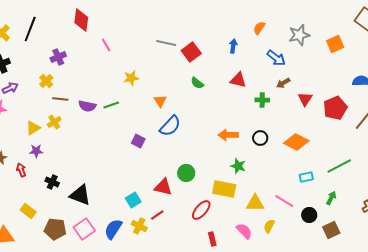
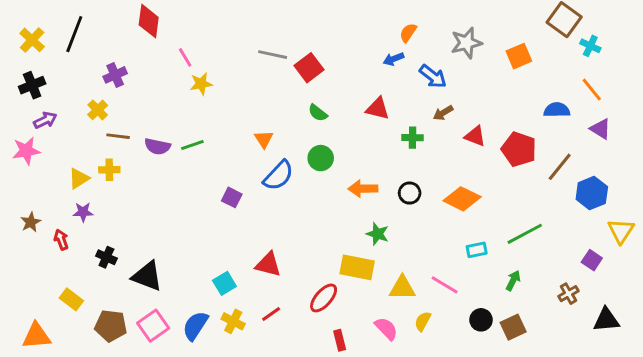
blue arrow: (233, 46) -> (394, 59), moved, turned -120
yellow star: (131, 78) -> (201, 84), moved
red triangle: (305, 99) -> (475, 136), turned -42
red pentagon: (335, 108) -> (519, 149), turned -30
yellow cross: (54, 122) -> (109, 170), turned 32
green circle: (186, 173) -> (321, 158), moved
red line: (157, 215) -> (271, 314), moved
black circle: (309, 215) -> (481, 320), moved

